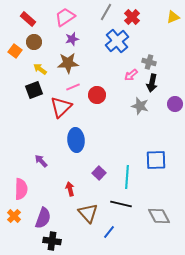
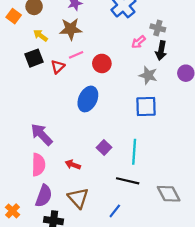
red triangle: (61, 107) -> (58, 67), moved, size x0.6
blue ellipse: (76, 140) -> (88, 99), moved, turned 30
blue square: (156, 160) -> (146, 107), moved
purple arrow: (41, 161) -> (42, 135), size x1.6
pink semicircle: (21, 189) -> (38, 165), moved
red arrow: (70, 189) -> (73, 165), turned -56
brown triangle: (88, 213) -> (78, 198), moved
orange cross: (14, 216) -> (13, 211), moved

